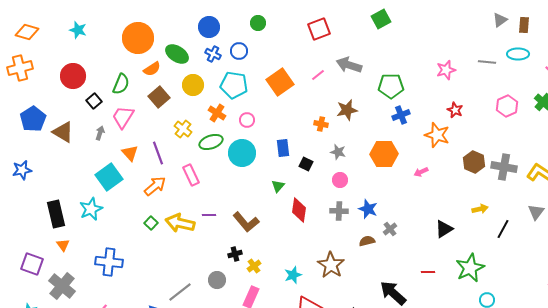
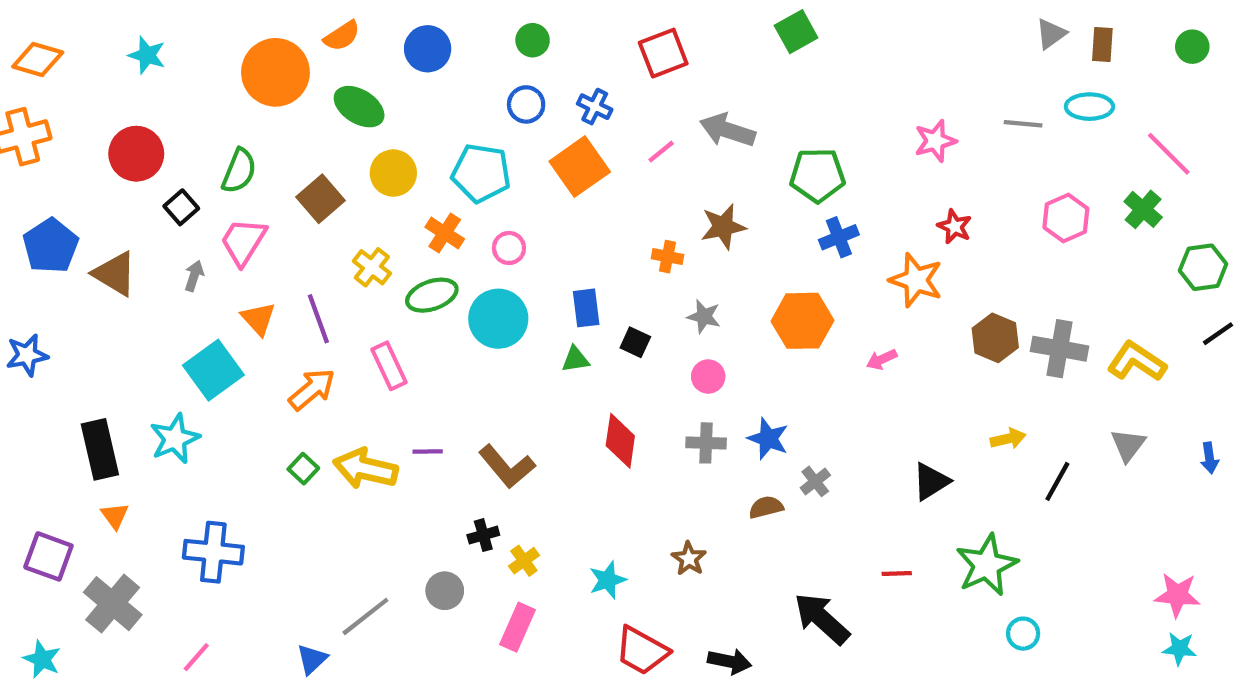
blue circle: (239, 51) -> (526, 104), moved
blue cross: (213, 54) -> (595, 107), moved
orange semicircle: (152, 69) -> (342, 36), moved
green triangle: (278, 186) -> (575, 359), moved, turned 40
brown star: (331, 265) -> (689, 559), size x0.6

